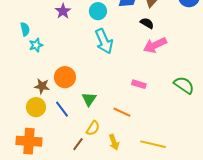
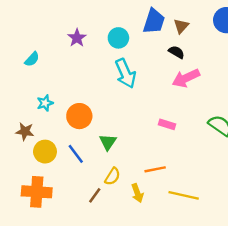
cyan semicircle: (25, 29) -> (32, 59), turned 56
cyan star: (36, 45) -> (45, 103), moved
brown star: (42, 86) -> (25, 131), moved
orange line: (122, 112) -> (155, 169), moved, turned -36

